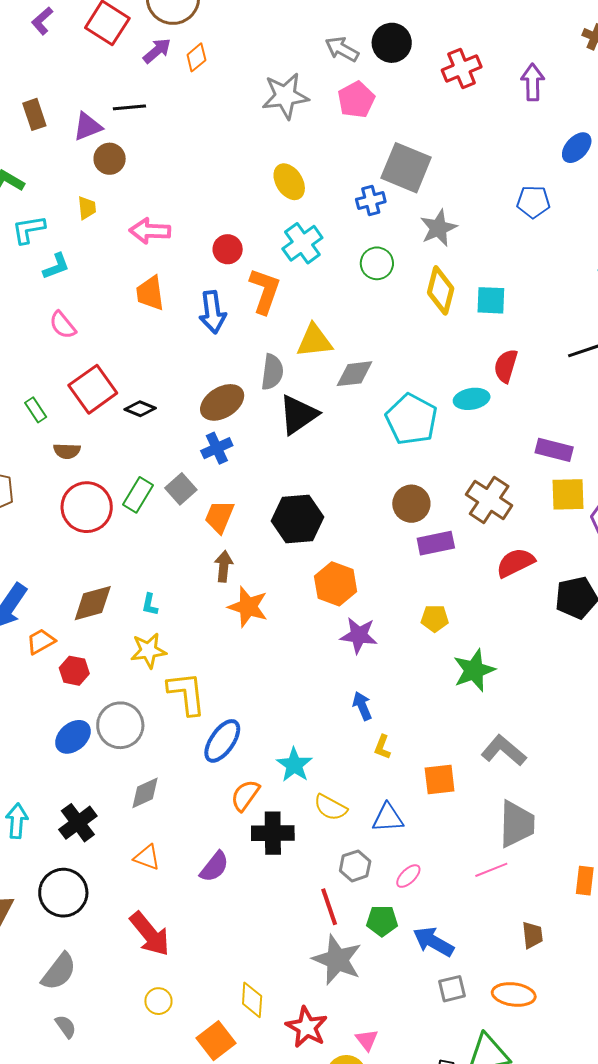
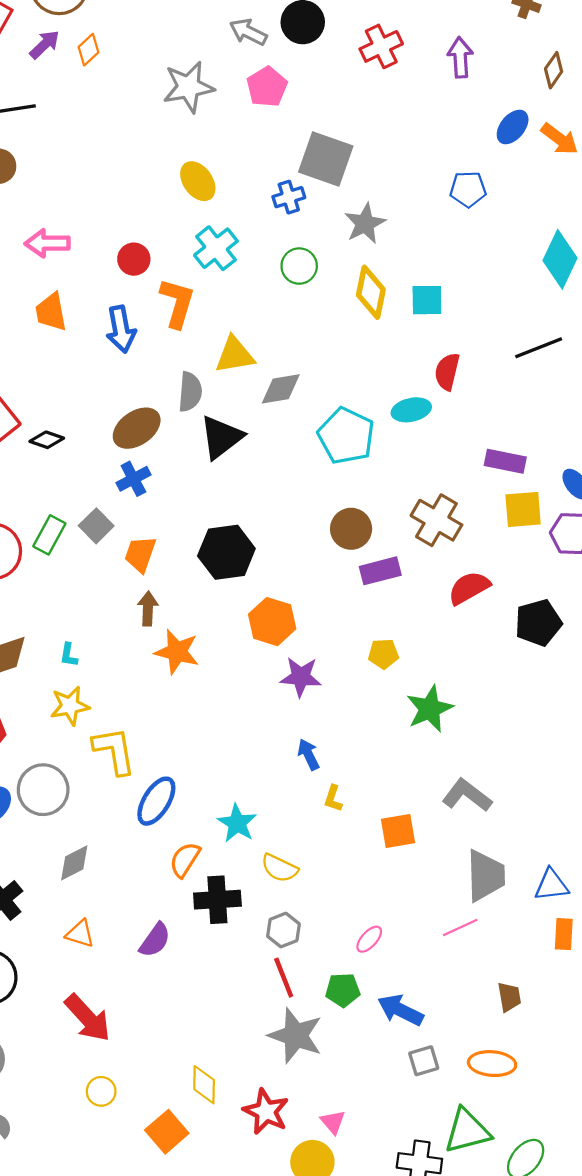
blue triangle: (388, 818) -> (551, 885), moved
gray hexagon: (355, 866) -> (283, 930), moved

